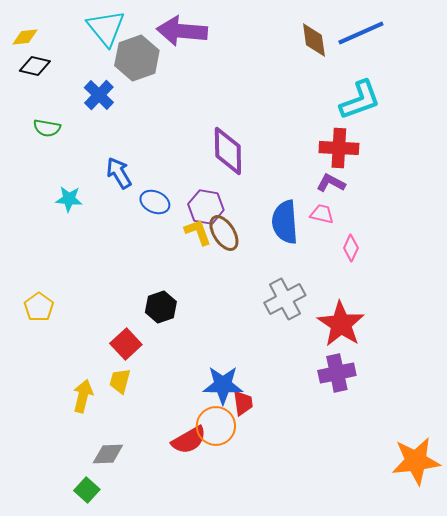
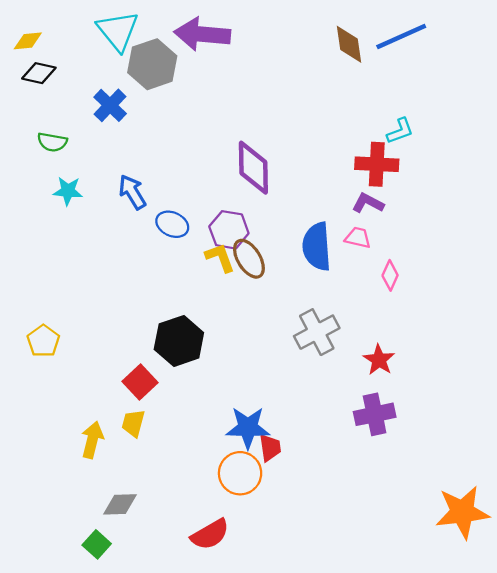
cyan L-shape: (360, 100) -> (400, 131), moved, size x0.6
cyan star: (69, 199) -> (68, 191), moved
black hexagon: (161, 307) -> (179, 341), size x1.4
red star: (341, 324) -> (379, 360), size x0.6
red semicircle: (189, 440) -> (210, 534), moved

